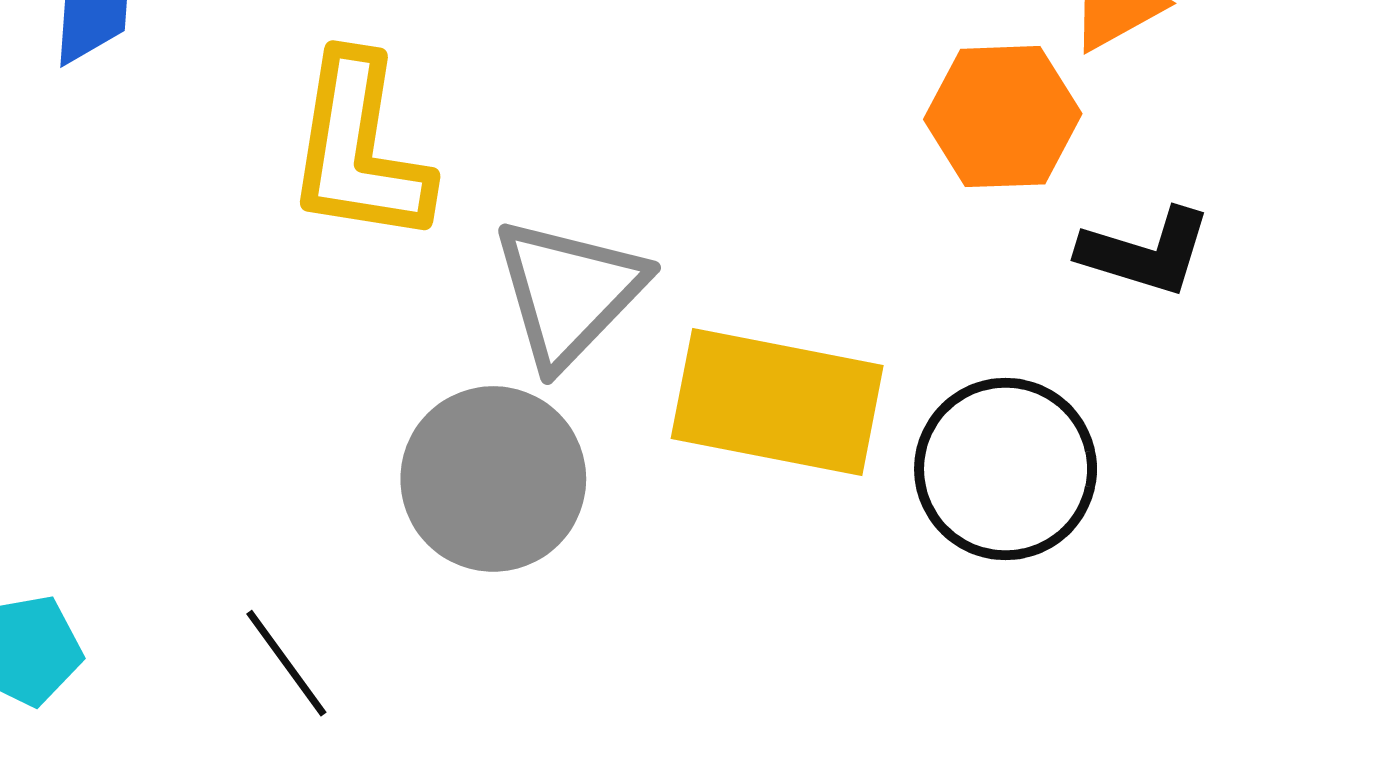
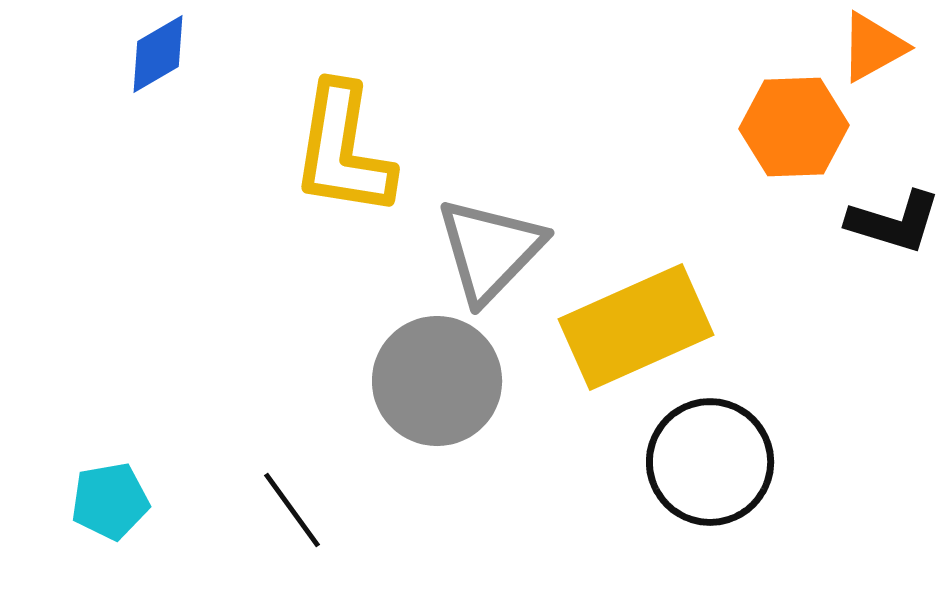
yellow rectangle: (777, 402) -> (636, 327), turned -35
black circle: (1006, 469) -> (710, 462), moved

